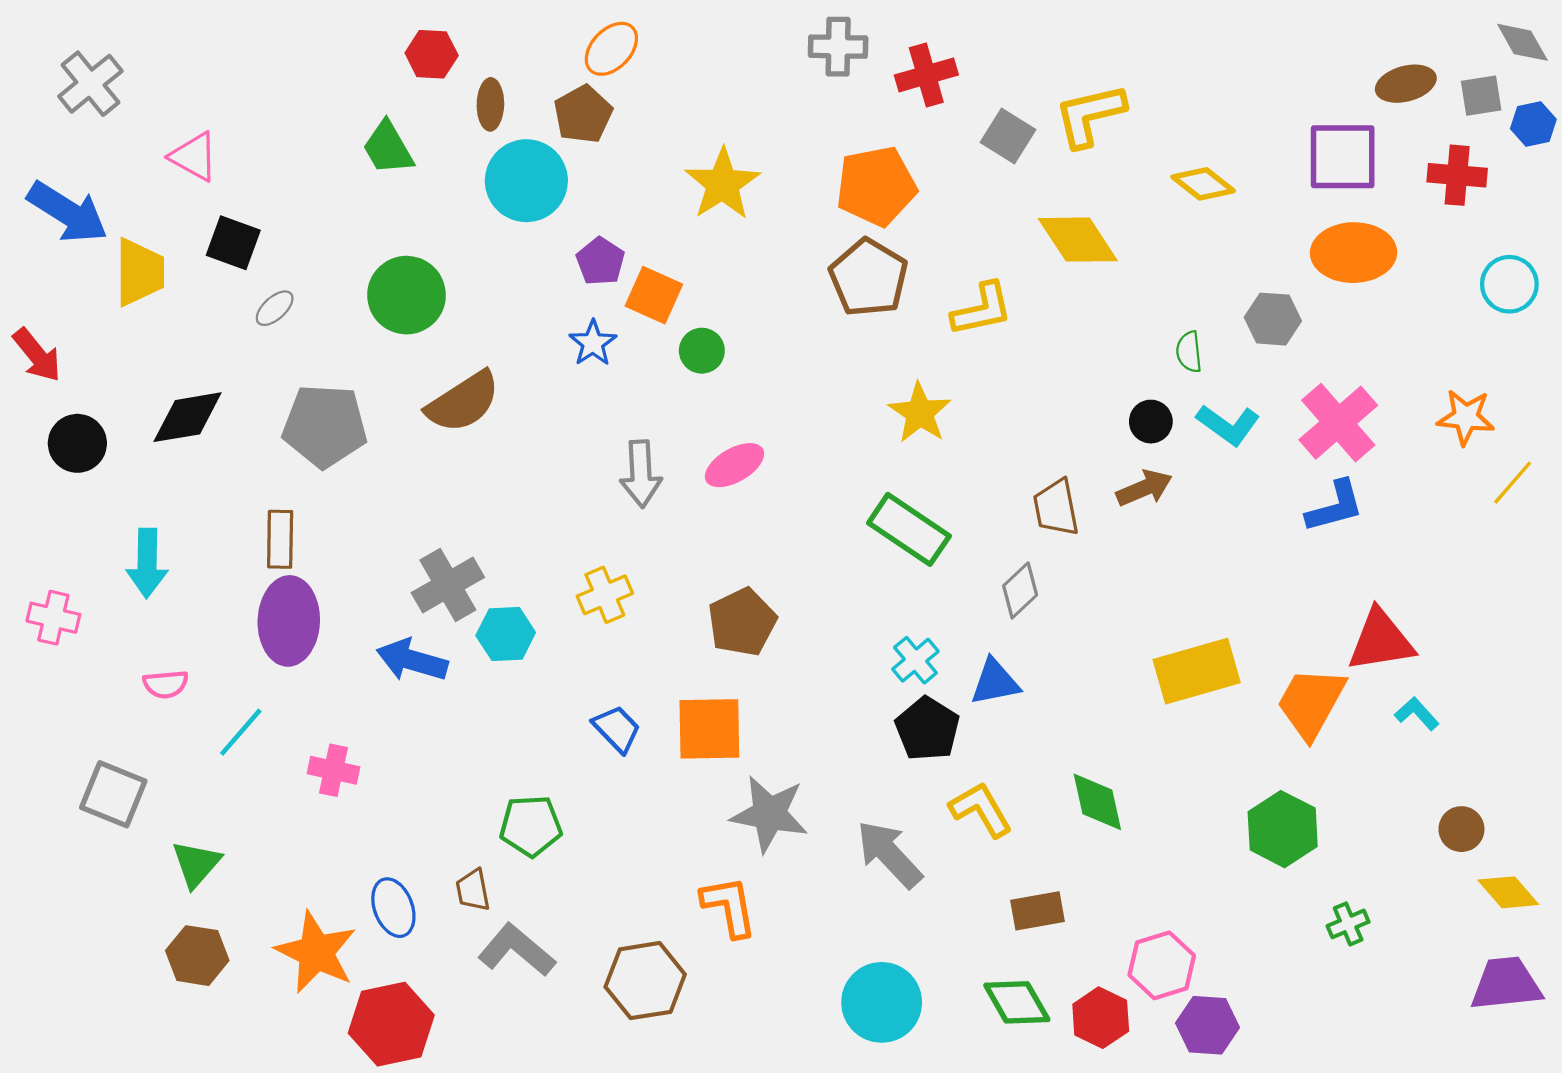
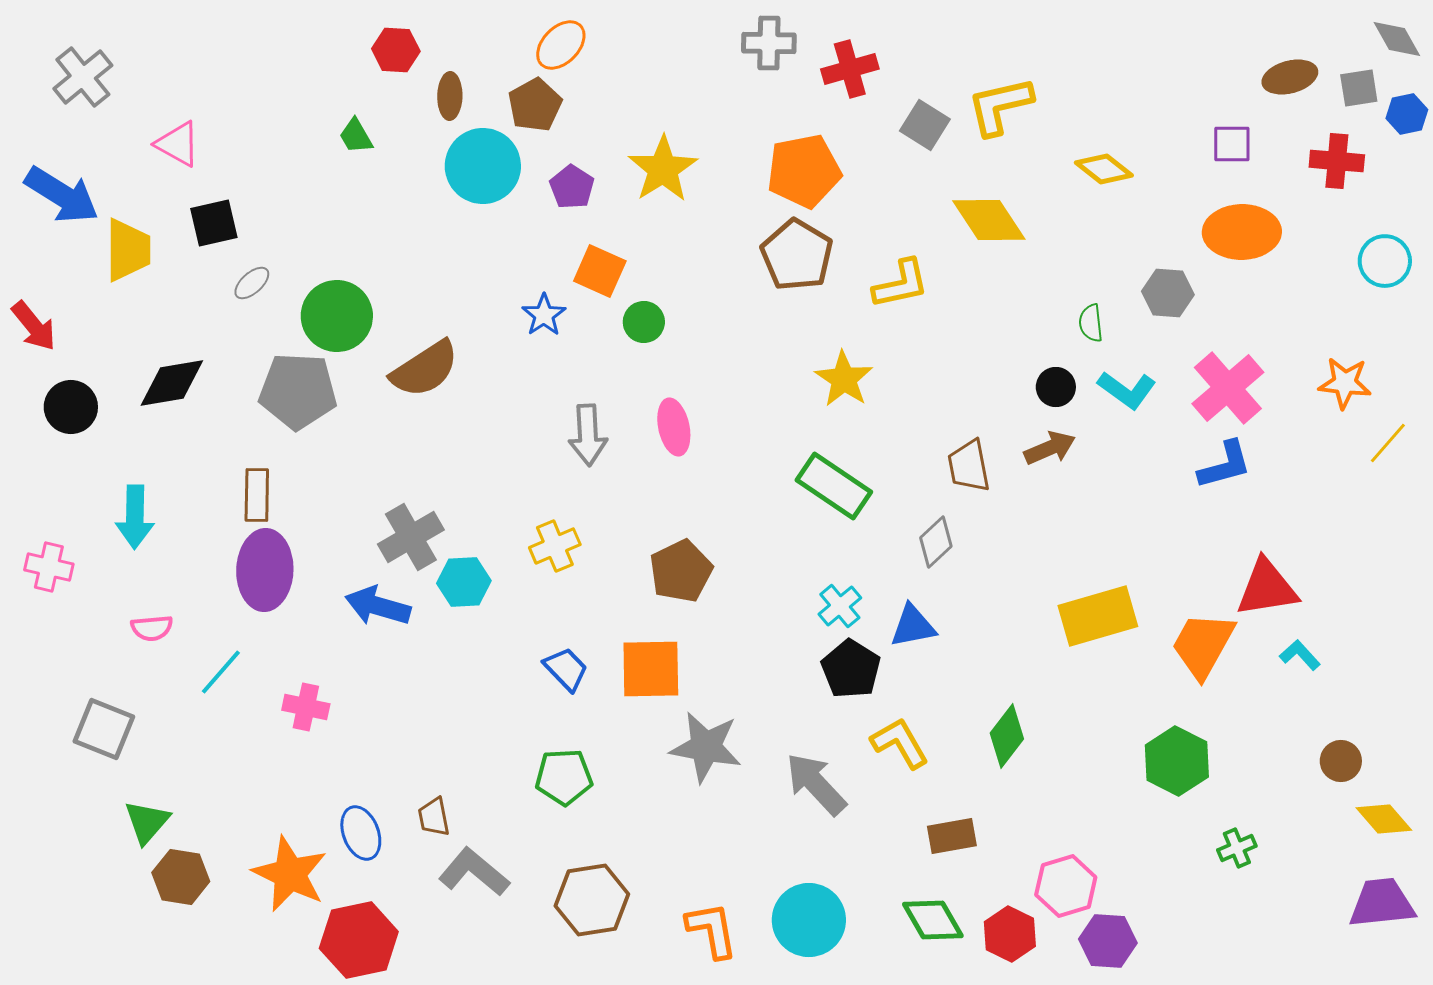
green trapezoid: (388, 148) -> (356, 136), size x0.7
purple square: (1343, 157) -> (1232, 144), size x0.6
black square: (233, 243) -> (214, 223), turned -33
purple pentagon: (600, 261) -> (572, 187), moved
green circle: (406, 295) -> (337, 316), moved
pink ellipse: (735, 465) -> (674, 427), turned -72
green diamond: (1097, 802) -> (1007, 736), turned 50
green pentagon: (531, 826) -> (564, 777), moved
green triangle: (196, 864) -> (147, 822), moved
orange L-shape: (729, 906) -> (712, 930), moved

